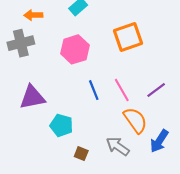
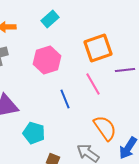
pink line: (122, 90) -> (93, 84), moved
purple line: (156, 90) -> (125, 70), moved, turned 30

